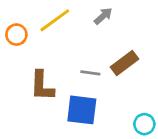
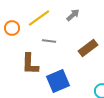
gray line: (90, 73) -> (49, 41), moved
blue square: (82, 110) -> (58, 81), turned -30

